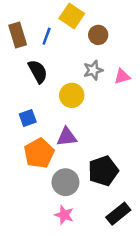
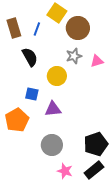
brown circle: (98, 35) -> (78, 28), size x1.5
blue square: (28, 118) -> (32, 94), moved, turned 32
orange pentagon: (39, 153) -> (17, 120), moved
black pentagon: (103, 171) -> (96, 144), moved
pink star: (64, 215) -> (65, 171), moved

